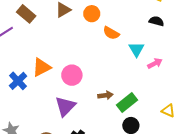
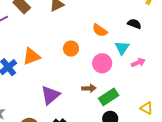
orange circle: (92, 14) -> (71, 49), moved
black semicircle: (156, 21) -> (134, 24), moved
pink circle: (72, 75) -> (102, 63), moved

